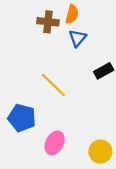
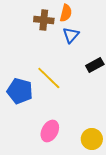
blue pentagon: (22, 118) -> (20, 91), moved

